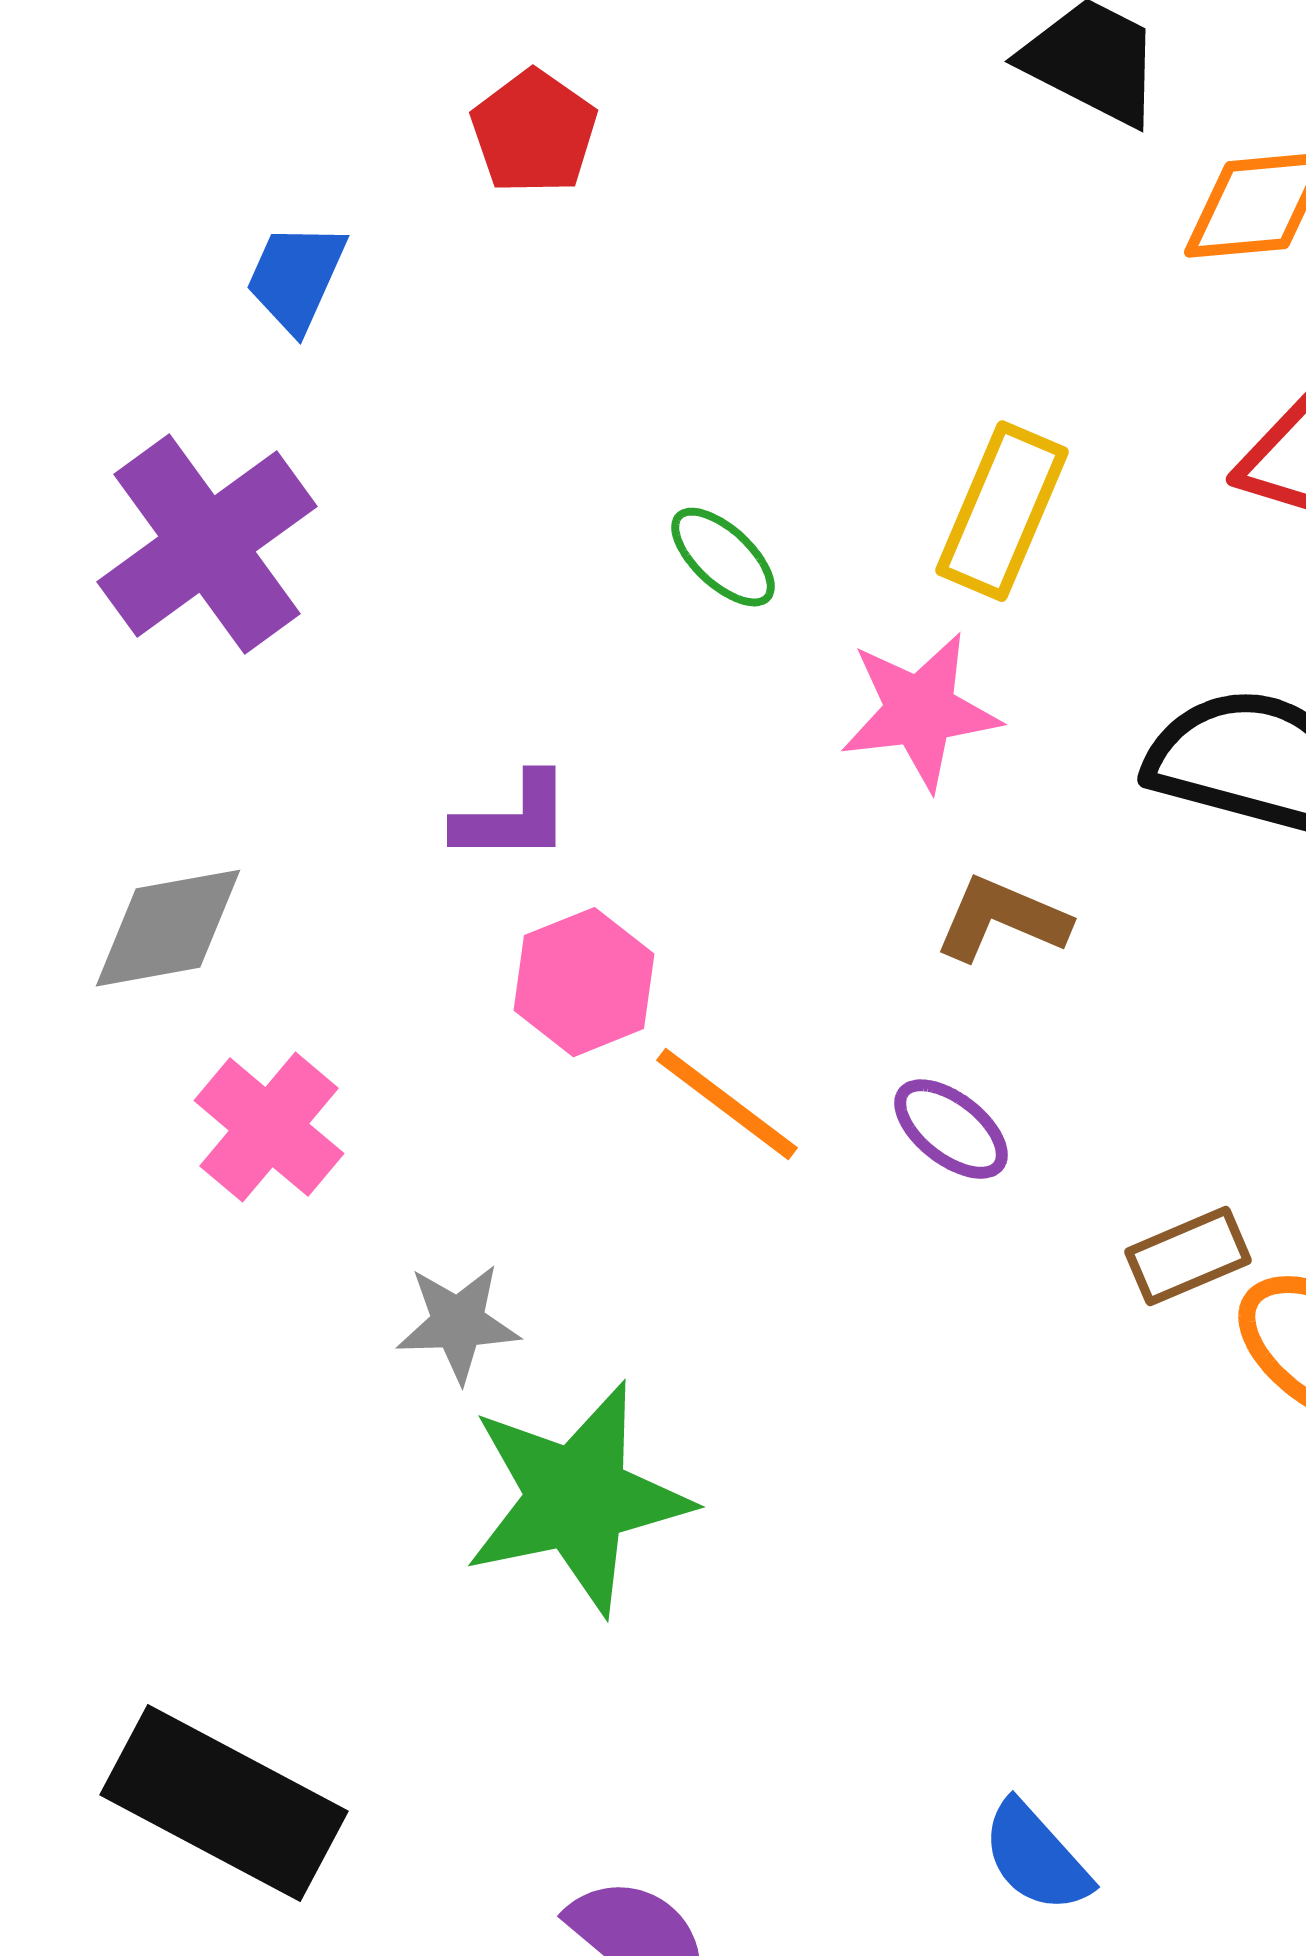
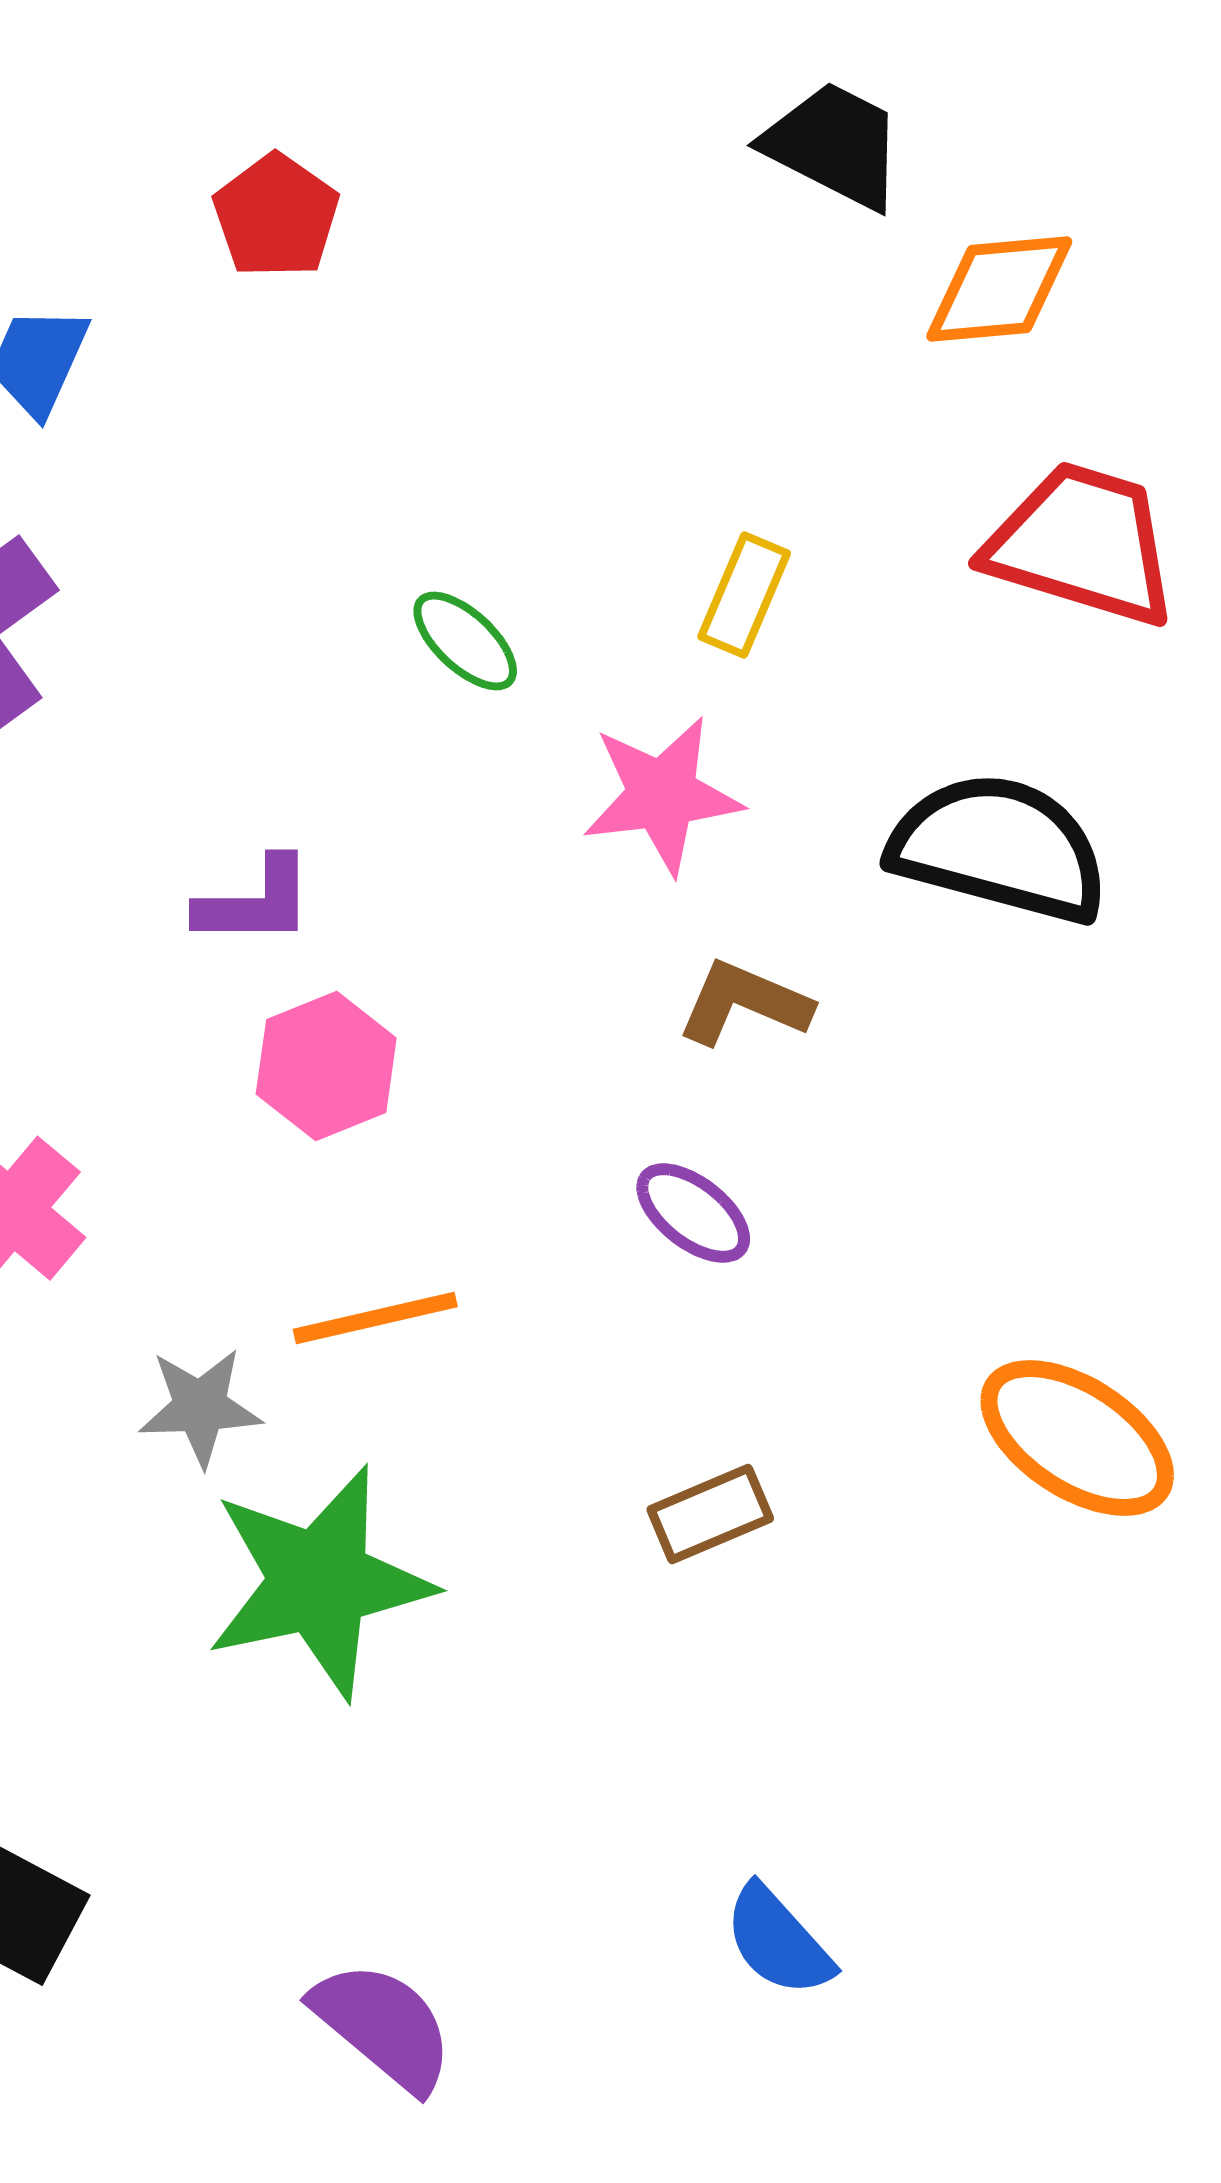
yellow rectangle: (1002, 511) -> (744, 595), size x0.7
orange line: (727, 1104) -> (375, 1318), moved, turned -50
brown rectangle: (1188, 1256) -> (710, 1514), moved

